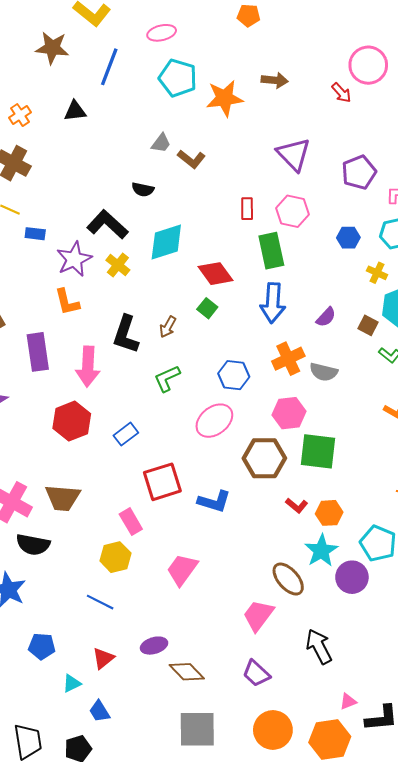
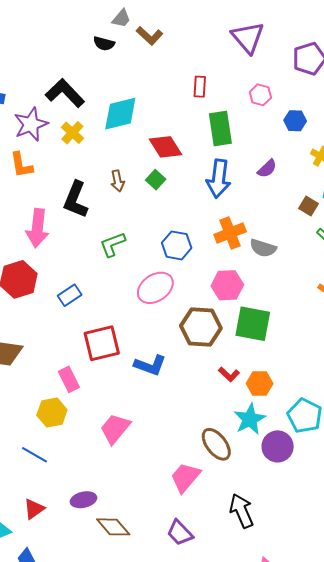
black semicircle: (143, 189) -> (104, 44), moved
pink hexagon: (293, 211) -> (260, 95), moved, size x0.7
purple semicircle: (326, 317) -> (267, 169), moved
brown arrow: (168, 327) -> (118, 181), moved, turned -45

